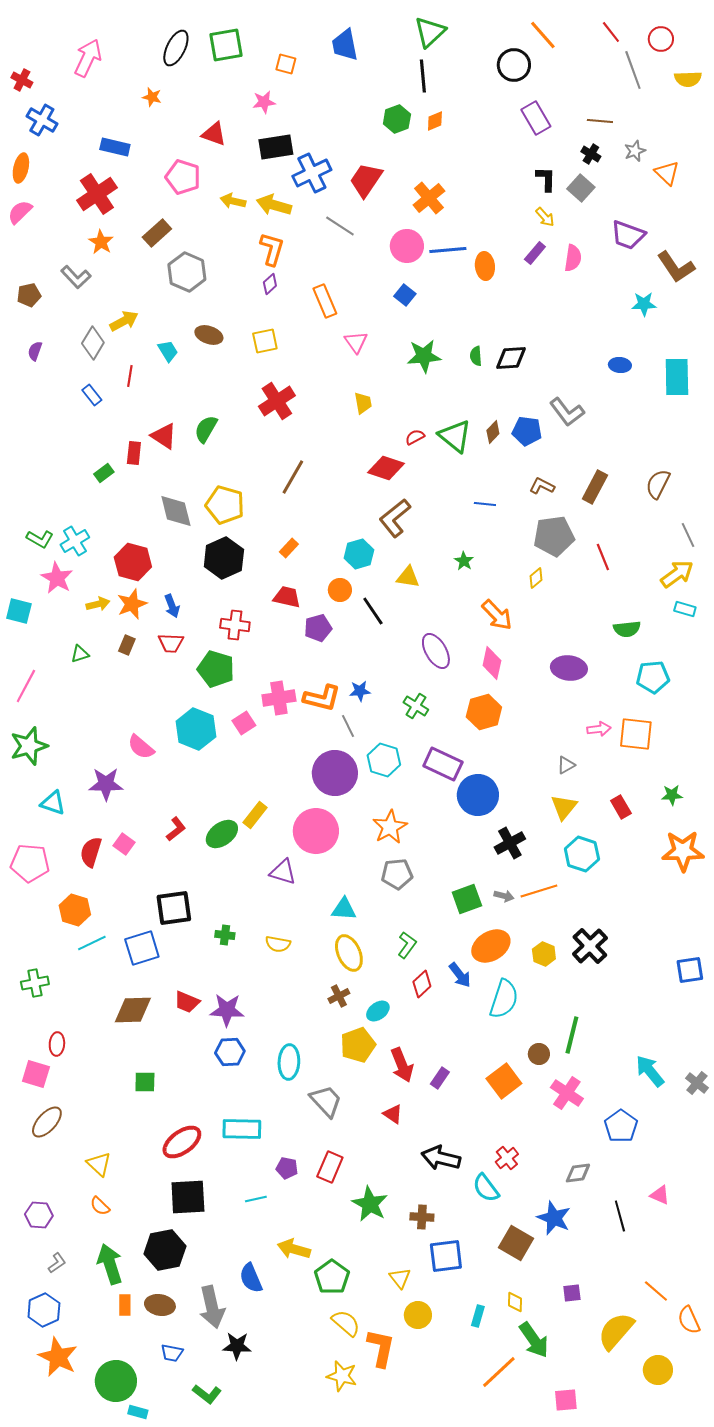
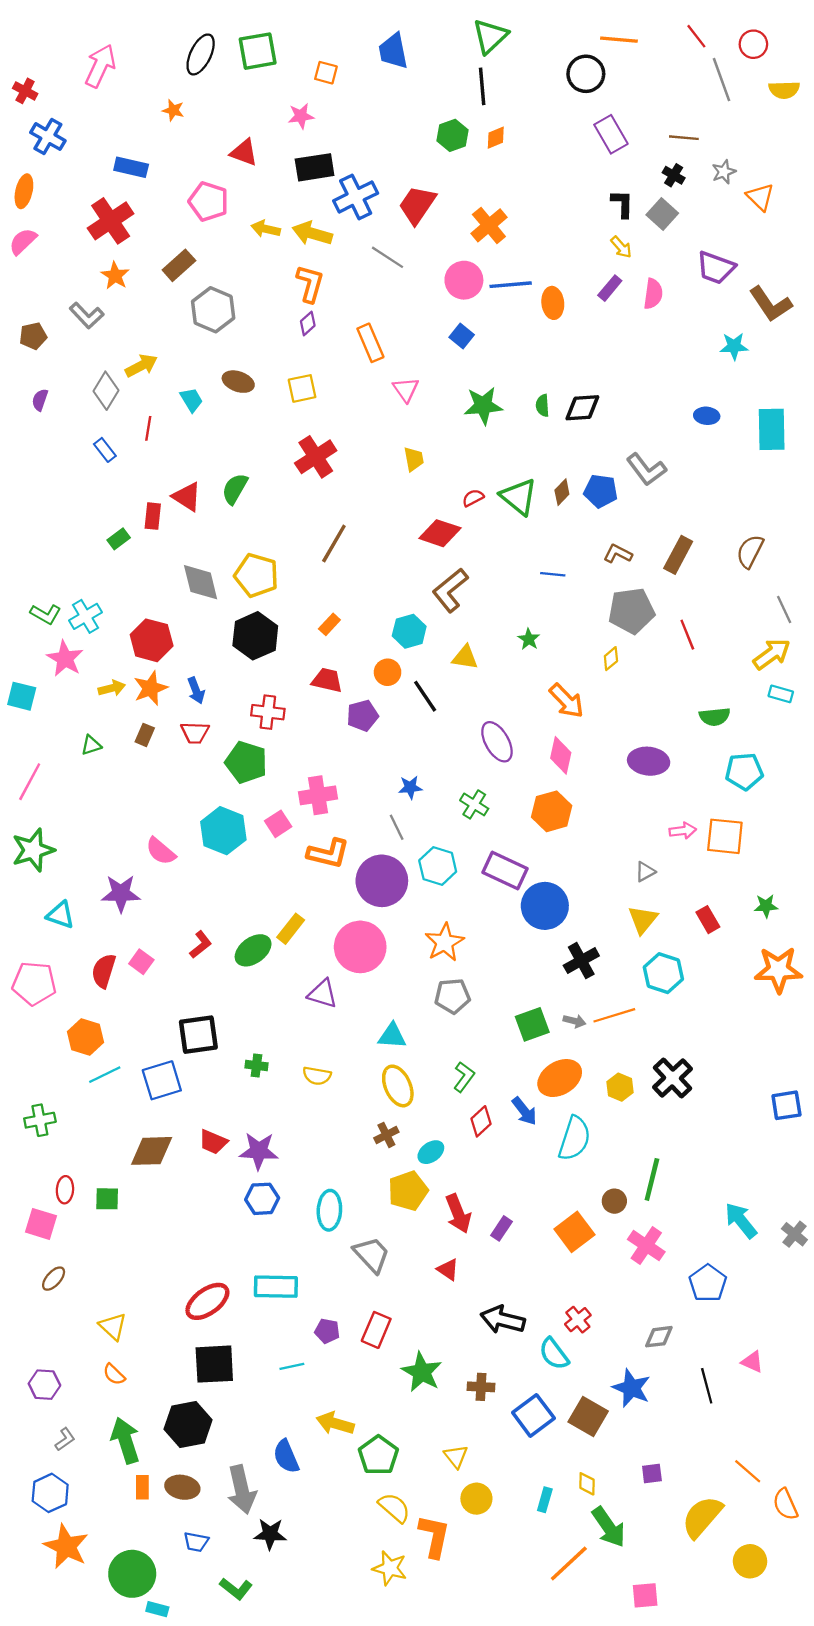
orange line: (543, 35) -> (619, 40), turned -44
orange L-shape: (322, 698) -> (328, 853), moved
green square: (145, 1082) -> (107, 1199), moved
brown ellipse: (47, 1122) -> (54, 1279), size x0.7
blue square: (446, 1256) -> (533, 1415), moved, turned -30

